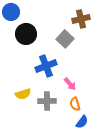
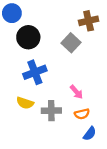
blue cross: (46, 66) -> (35, 72), moved
yellow semicircle: (23, 94) -> (25, 103), turned 35
orange semicircle: (75, 104) -> (82, 114), turned -88

